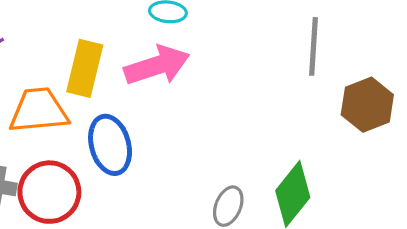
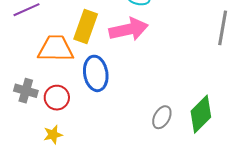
red circle: (49, 192) -> (57, 98), size x0.7

